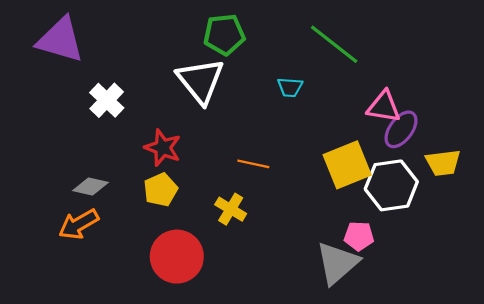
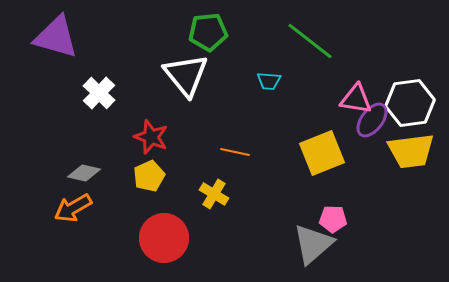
yellow trapezoid: (443, 163) -> (411, 151), size x1.4
white hexagon: (391, 185) -> (410, 103), moved

